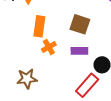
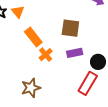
orange rectangle: (39, 26) -> (33, 37), turned -36

